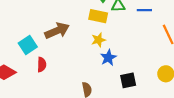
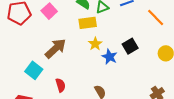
red semicircle: (42, 65) -> (61, 85), moved
black square: (128, 80) -> (130, 46), moved

